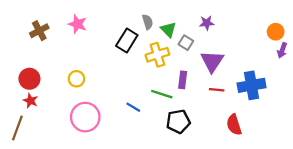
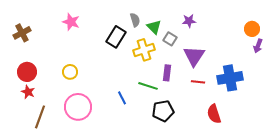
brown cross: (39, 31) -> (22, 33), moved
blue line: (133, 107) -> (122, 98), turned 32
brown line: (17, 128) -> (40, 117), moved

